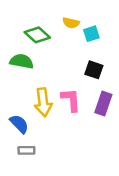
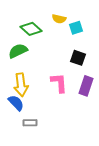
green semicircle: (22, 61) -> (18, 51), turned -36
yellow arrow: (43, 102) -> (21, 85), moved
gray rectangle: (26, 150) -> (30, 123), moved

